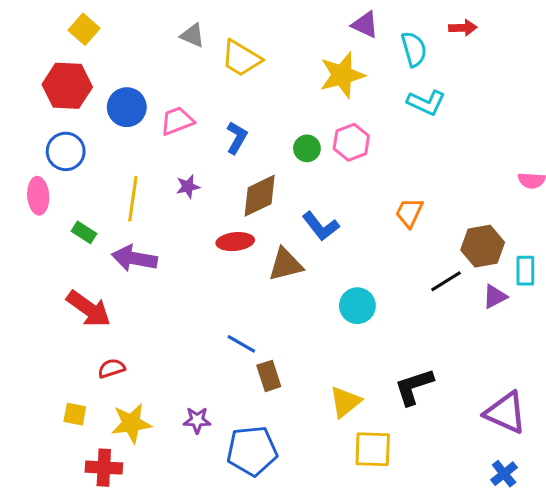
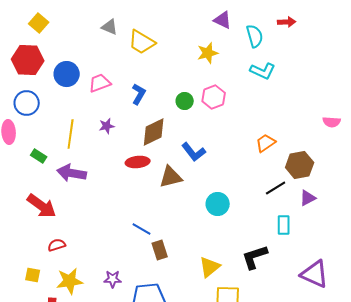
yellow star: (342, 75) -> (208, 53), size x0.7
orange trapezoid: (409, 213) -> (266, 143), moved, turned 30
cyan rectangle: (525, 271) -> (284, 225), moved

